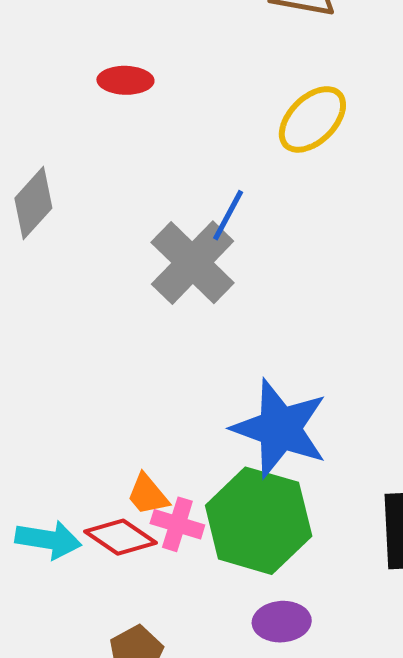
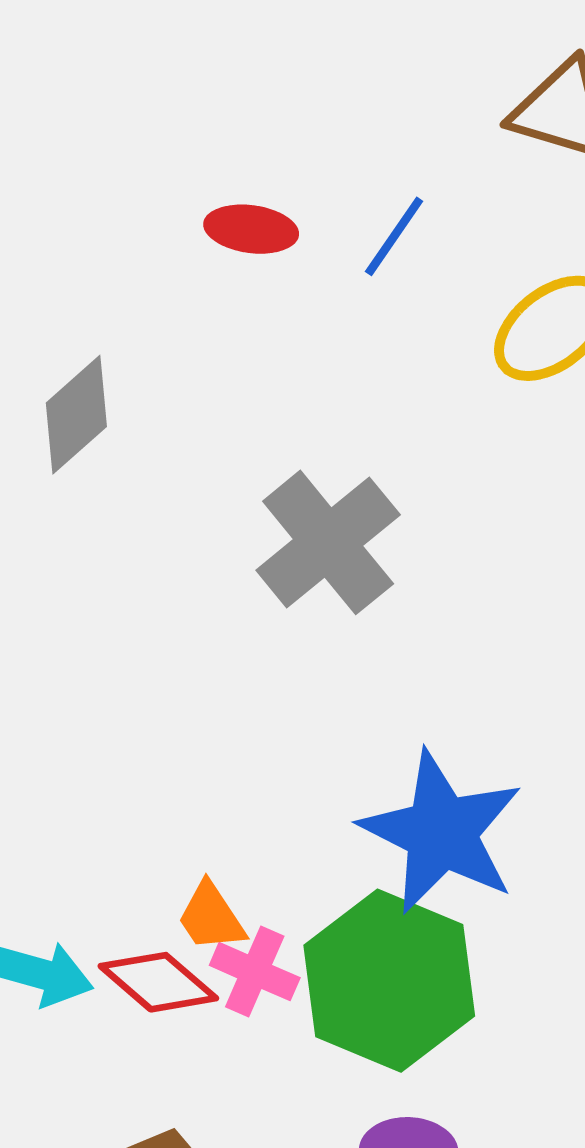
blue line: (228, 215) -> (394, 236), moved

